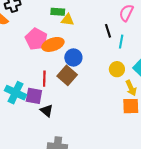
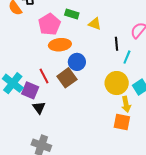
yellow triangle: (68, 20) -> (95, 24), moved
pink pentagon: (36, 39) -> (49, 24), moved
yellow circle: (117, 69) -> (117, 83), size x1.5
red line: (44, 79) -> (44, 76), turned -42

